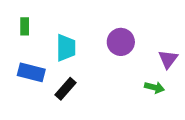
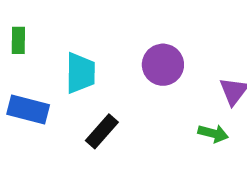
black rectangle: (66, 89) -> (102, 131), moved

